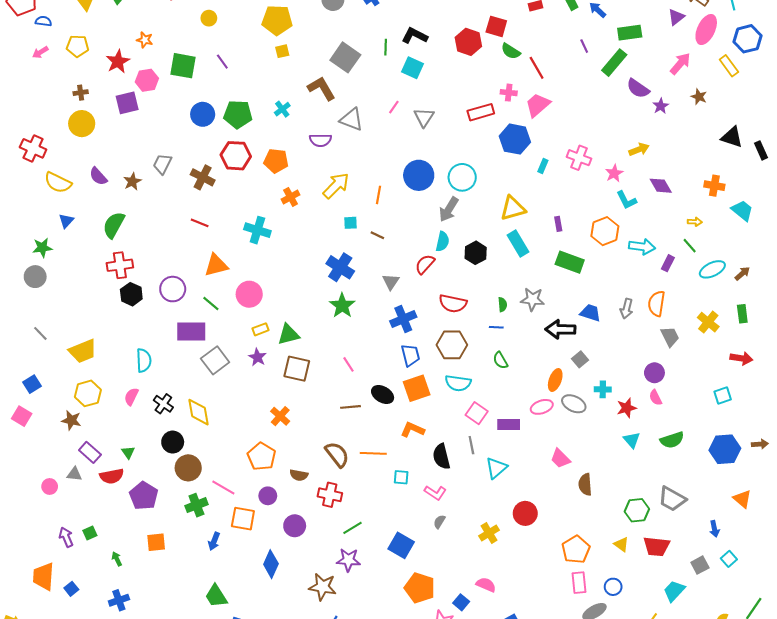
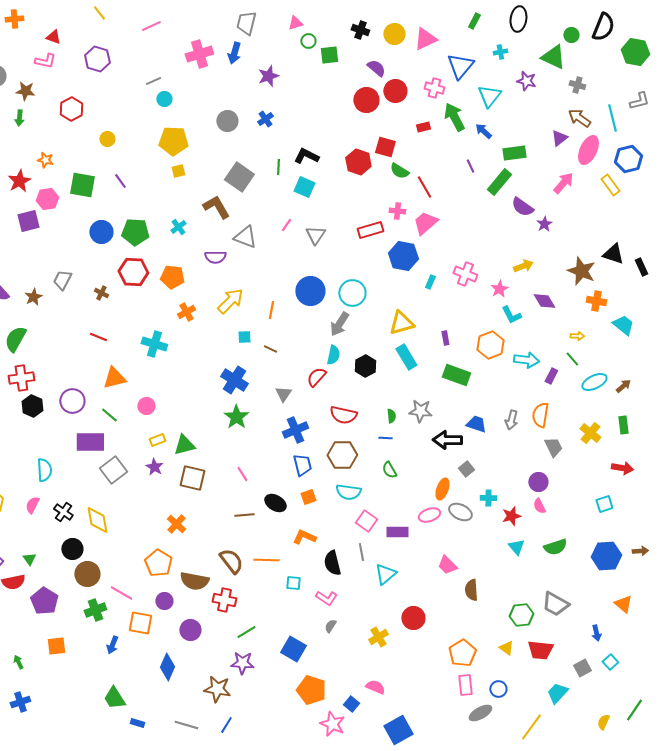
brown star: (699, 97) -> (581, 271), moved, size x1.8
brown cross: (203, 177) -> (101, 293), size x0.6
pink circle: (249, 294) -> (146, 406), size x0.7
orange square: (417, 388) -> (308, 497), size x0.6
brown semicircle: (299, 475) -> (194, 581), size x1.6

